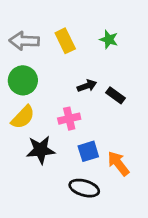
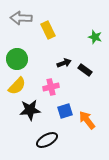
green star: (109, 39) -> (95, 37), moved
gray arrow: (24, 41) -> (21, 18), moved
black ellipse: (84, 188) -> (47, 140), moved, turned -45

